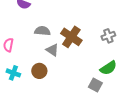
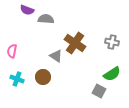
gray semicircle: (42, 31) -> (46, 19), moved
gray cross: (108, 36) -> (112, 42), turned 32

